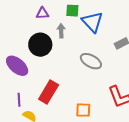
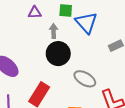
black circle: (40, 45) -> (58, 54), moved
gray ellipse: (91, 61) -> (85, 79), moved

